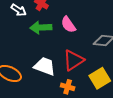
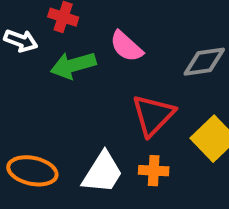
white trapezoid: (45, 66) -> (103, 173), moved, turned 115

